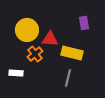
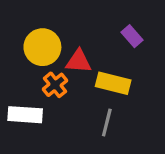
purple rectangle: (84, 23) -> (132, 36), turned -32
white rectangle: (16, 73) -> (25, 115), size x1.5

